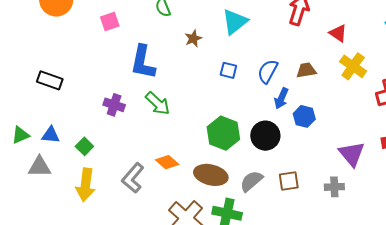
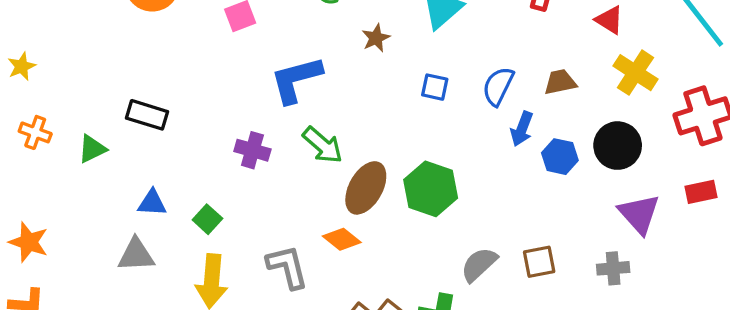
blue L-shape: (143, 62) -> (296, 80), turned 66
green triangle: (20, 135) -> (92, 149), moved
black circle: (265, 136) -> (618, 146), moved
brown ellipse: (211, 175) -> (366, 188), moved, turned -72
gray L-shape: (133, 178) -> (287, 267), turned 128

